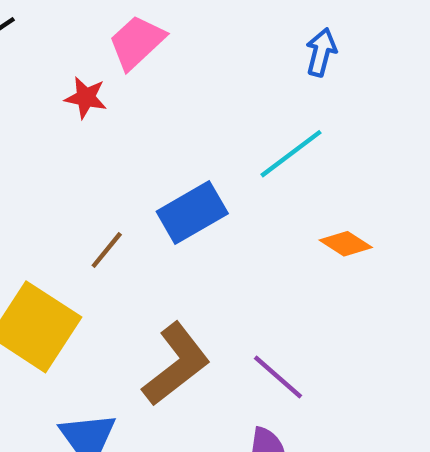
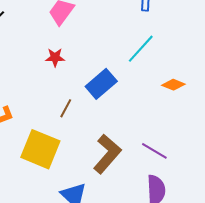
red star: (86, 98) -> (55, 57), moved

